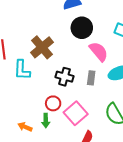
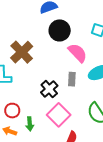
black cross: (65, 77) -> (49, 89), moved, turned 36
red circle: (53, 103) -> (12, 111), moved

